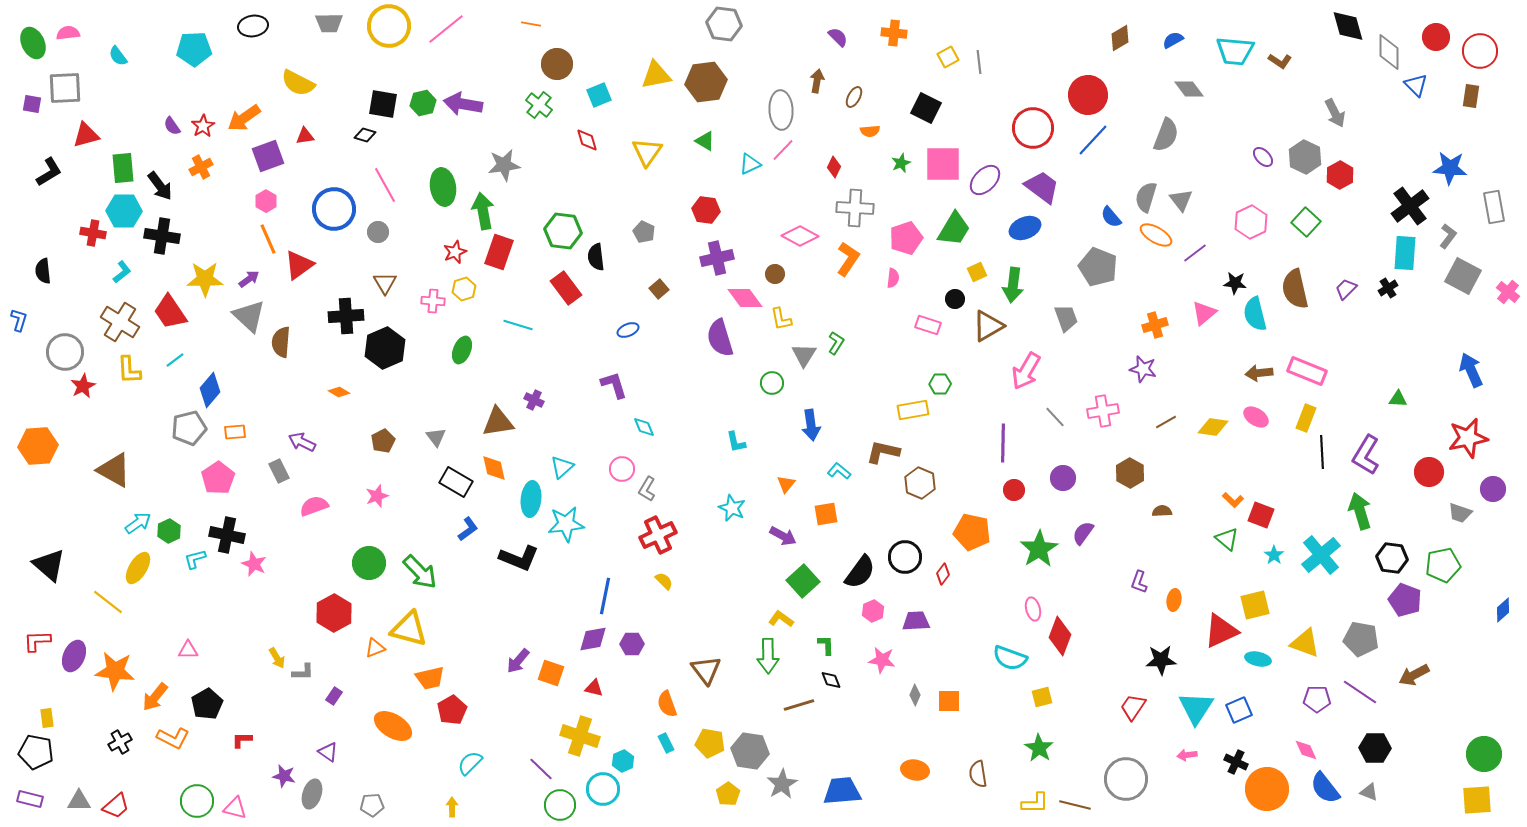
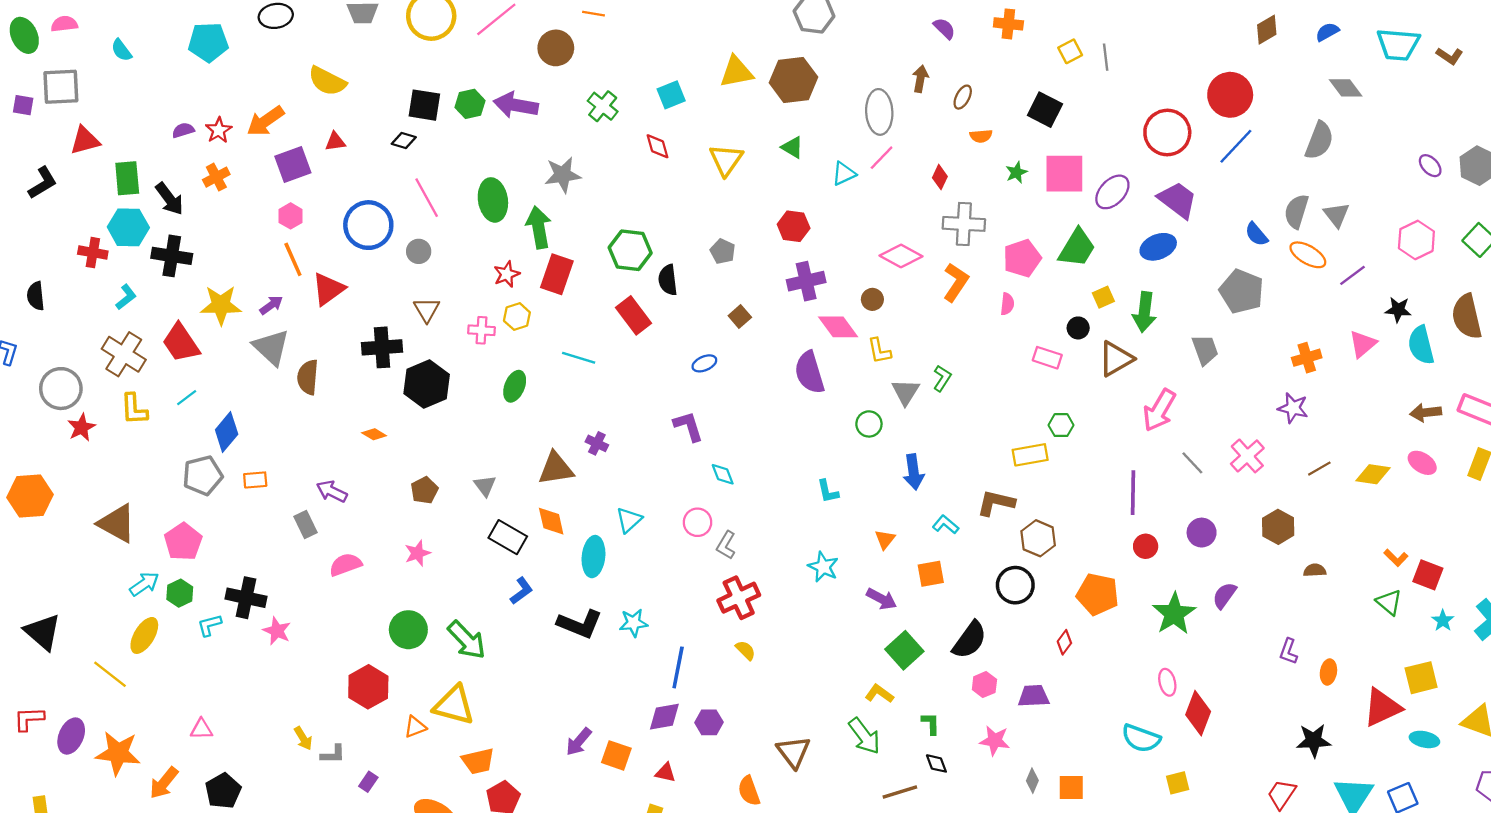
brown circle: (557, 64) -> (556, 48), moved
purple semicircle: (172, 126) -> (183, 130), turned 108
pink cross: (1103, 411) -> (1247, 456), turned -32
pink pentagon: (218, 478) -> (183, 542), moved
cyan star: (566, 524) -> (634, 623), moved, size x0.7
black circle: (905, 557) -> (1015, 585), moved
green arrow: (768, 656) -> (864, 736), turned -36

